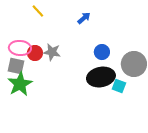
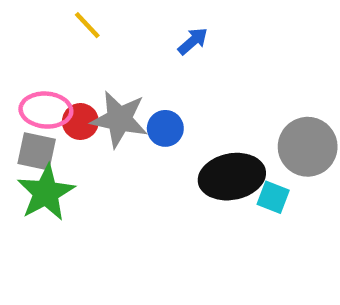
gray star: (52, 52) -> (119, 119), size x1.4
blue circle: (102, 52) -> (165, 128), moved

